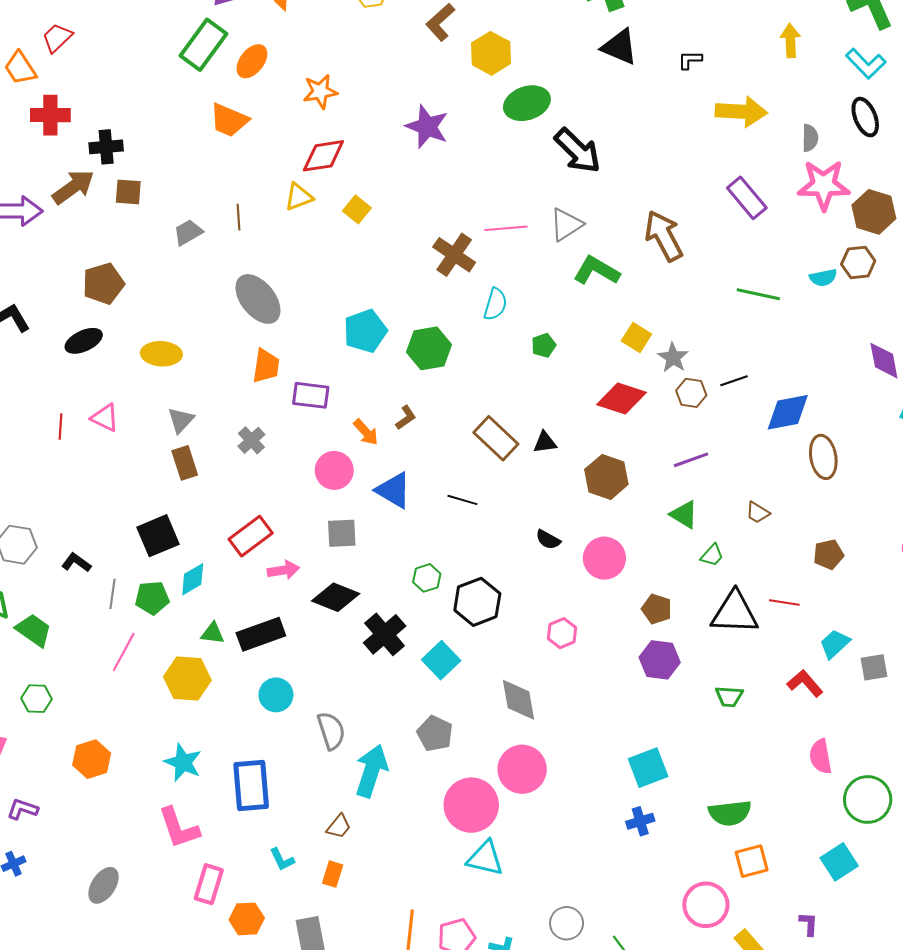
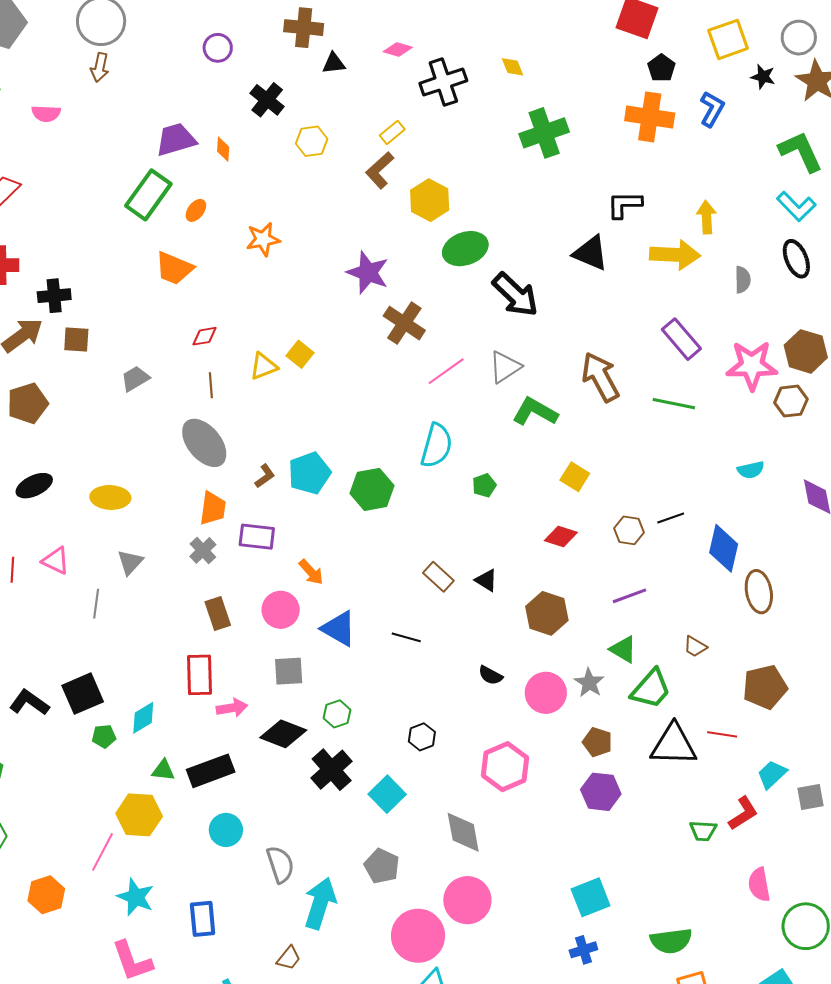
yellow arrow: (790, 41) -> (707, 217), moved
black triangle: (620, 47) -> (591, 253), moved
black L-shape: (690, 60) -> (624, 205), size x1.5
orange ellipse: (252, 61) -> (196, 210), size x0.7
red diamond: (323, 156) -> (205, 336), moved, size x0.6
pink star: (824, 185) -> (752, 365), moved
yellow triangle: (299, 197) -> (263, 366), moved
brown line: (238, 217) -> (211, 385), moved
pink line: (506, 228) -> (446, 371), turned -30
brown cross: (454, 255) -> (404, 323), moved
cyan semicircle: (823, 278) -> (751, 470), moved
brown pentagon: (103, 284) -> (28, 403), moved
green line: (758, 294) -> (674, 404), moved
cyan semicircle: (495, 304) -> (436, 446), size x1.4
gray star: (673, 358) -> (589, 683), moved
red diamond: (622, 398) -> (561, 537), size x0.7
blue diamond: (788, 412) -> (724, 548), turned -66
brown L-shape: (406, 418) -> (265, 476), moved
brown rectangle: (496, 438) -> (438, 577), size x0.7
gray cross: (251, 440) -> (203, 550), moved
black triangle: (545, 442) -> (486, 580), turned 40
brown rectangle: (185, 463) -> (218, 614), moved
black square: (158, 536) -> (83, 694), moved
red rectangle: (251, 536) -> (200, 675), turned -54
brown pentagon: (828, 554) -> (765, 687), size x1.5
green trapezoid: (712, 555) -> (651, 689), size x1.8
black L-shape: (76, 562) -> (29, 703), size x1.4
green hexagon: (427, 578) -> (337, 714), moved
gray line: (113, 594) -> (96, 604), moved
green pentagon: (152, 598) -> (104, 736), size x0.7
black hexagon: (477, 602) -> (422, 737), size x0.6
pink hexagon: (562, 633) -> (505, 767), size x1.6
pink line: (124, 652) -> (103, 852), moved
red L-shape: (805, 683) -> (743, 813), turned 99
green trapezoid: (729, 696) -> (703, 831), moved
blue rectangle: (251, 786) -> (203, 919), size x0.7

